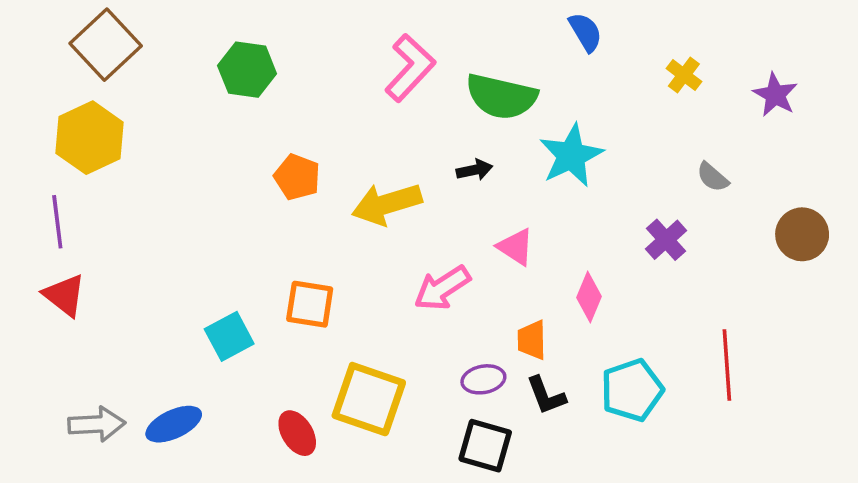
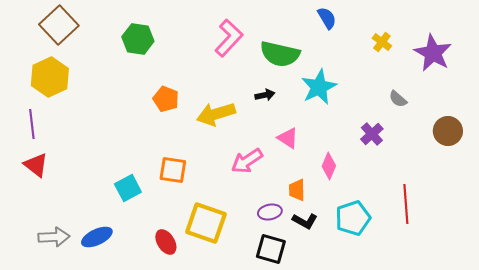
purple star: (775, 95) -> (433, 53), size x1.5
black L-shape: (546, 395) -> (305, 221), turned -40

